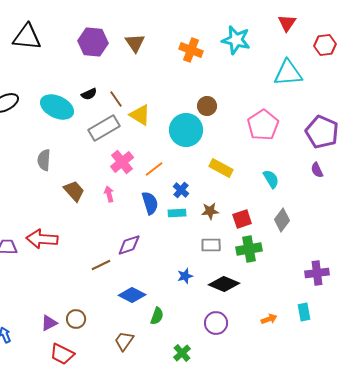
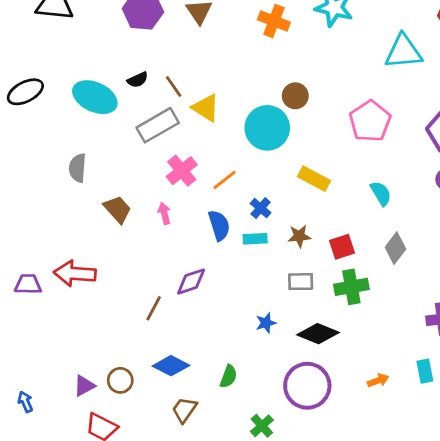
brown line: (101, 265) -> (154, 308), turned -36
blue diamond: (132, 295) -> (171, 366), moved
purple circle: (216, 323) -> (307, 386), size x1.5

